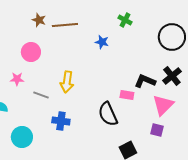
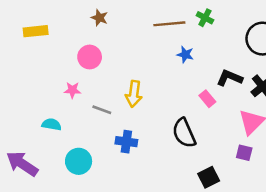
brown line: (65, 25) -> (169, 24), moved
blue star: (102, 42) -> (185, 55), moved
black L-shape: (145, 81) -> (229, 78), moved
pink rectangle: (127, 95) -> (207, 99), moved, turned 40

